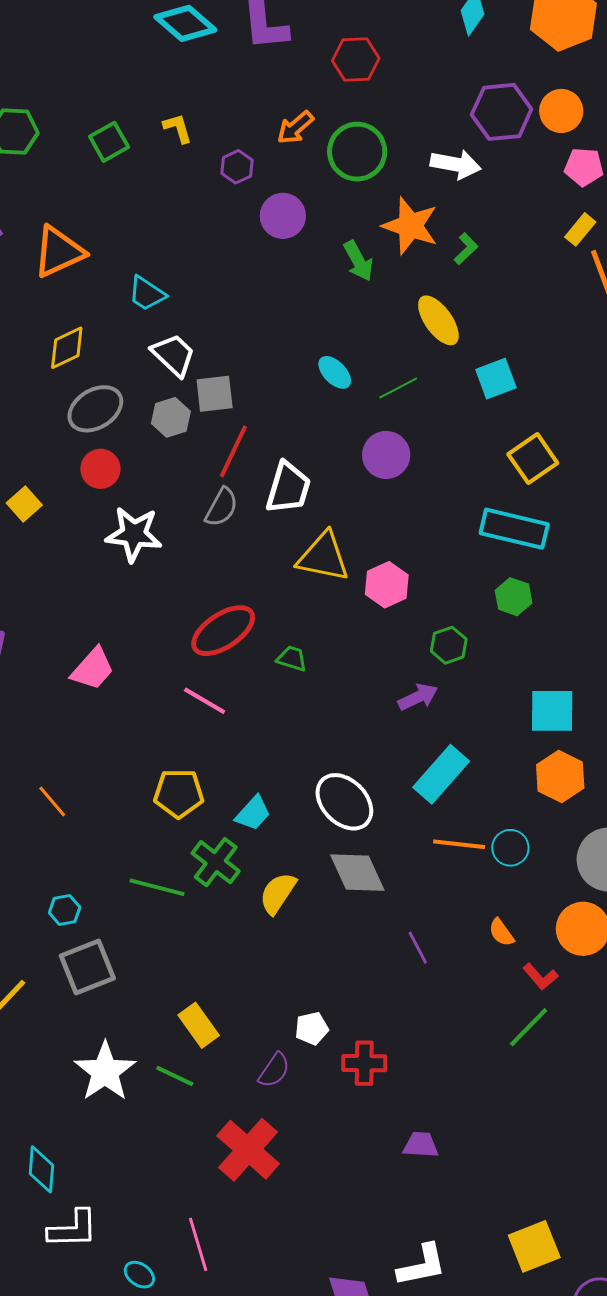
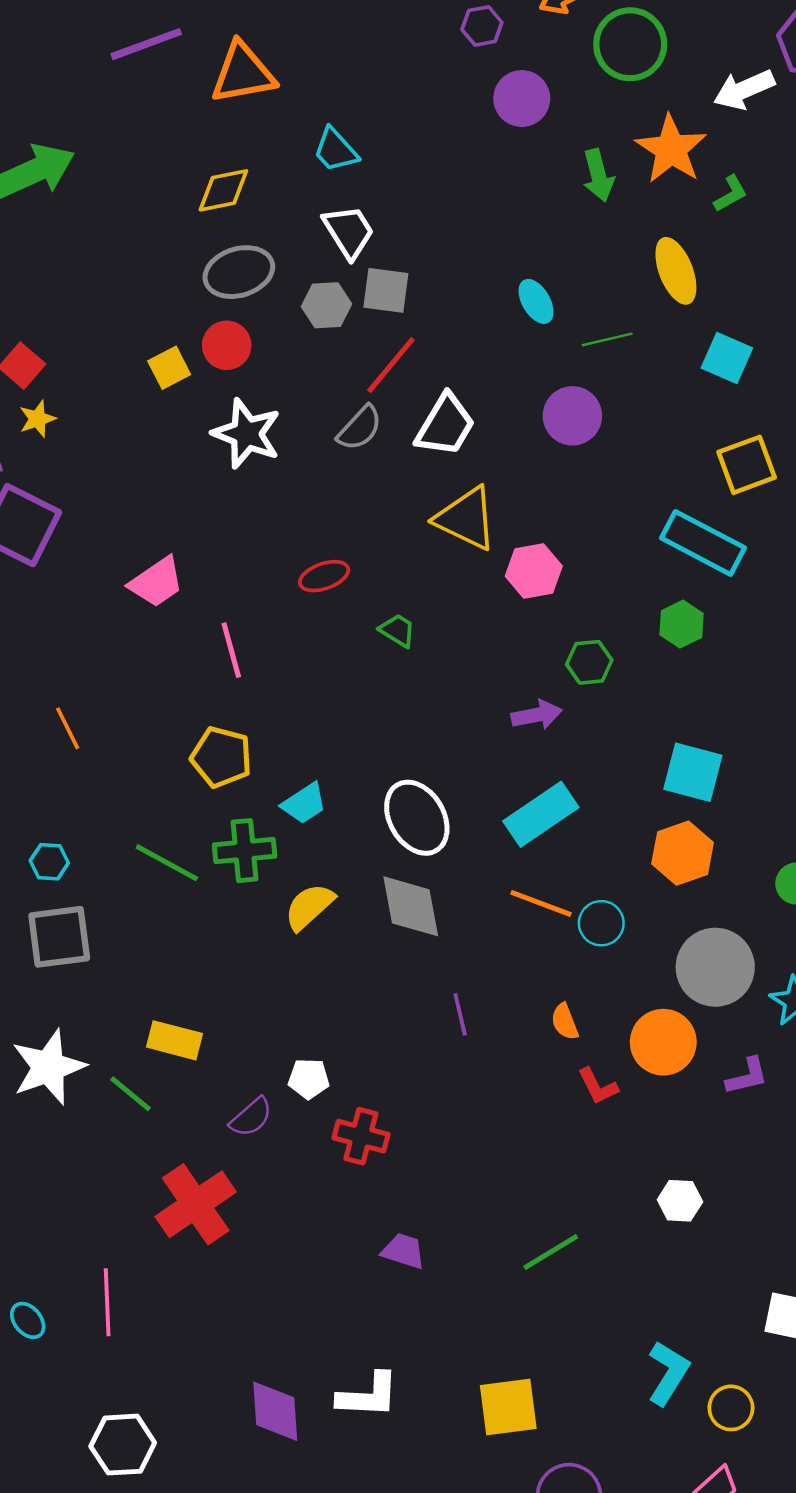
white arrow: (456, 164) -> (744, 90), turned 132
cyan square: (496, 379) -> (727, 358), turned 30
yellow square: (24, 504) -> (169, 368), moved
red ellipse: (223, 631) -> (324, 576), size x0.6
pink line: (205, 701) -> (231, 650), moved, turned 30
green cross: (216, 862) -> (245, 851), turned 33
yellow rectangle: (199, 1025) -> (174, 1040), turned -54
green line: (529, 1027) -> (551, 1252), moved

